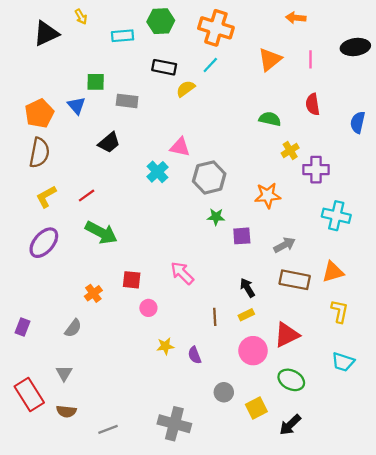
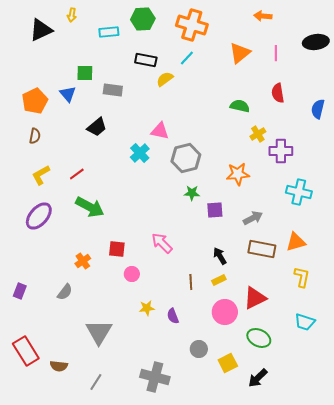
yellow arrow: (81, 17) -> (72, 15), turned 40
brown semicircle: (39, 153) -> (35, 136), size x0.6
gray triangle: (64, 373) -> (99, 332), moved, size x1.8
gray line: (108, 429) -> (96, 382), turned -36

